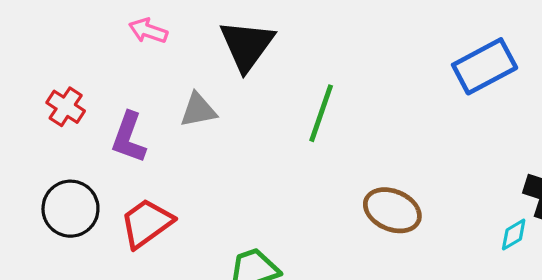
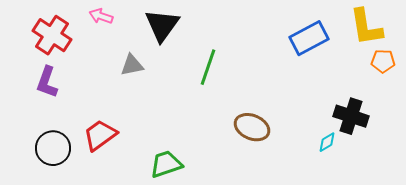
red cross: (66, 107) -> (52, 35), moved, size x1.6
purple L-shape: (129, 137) -> (47, 82), moved
black circle: (70, 209) -> (53, 148), moved

